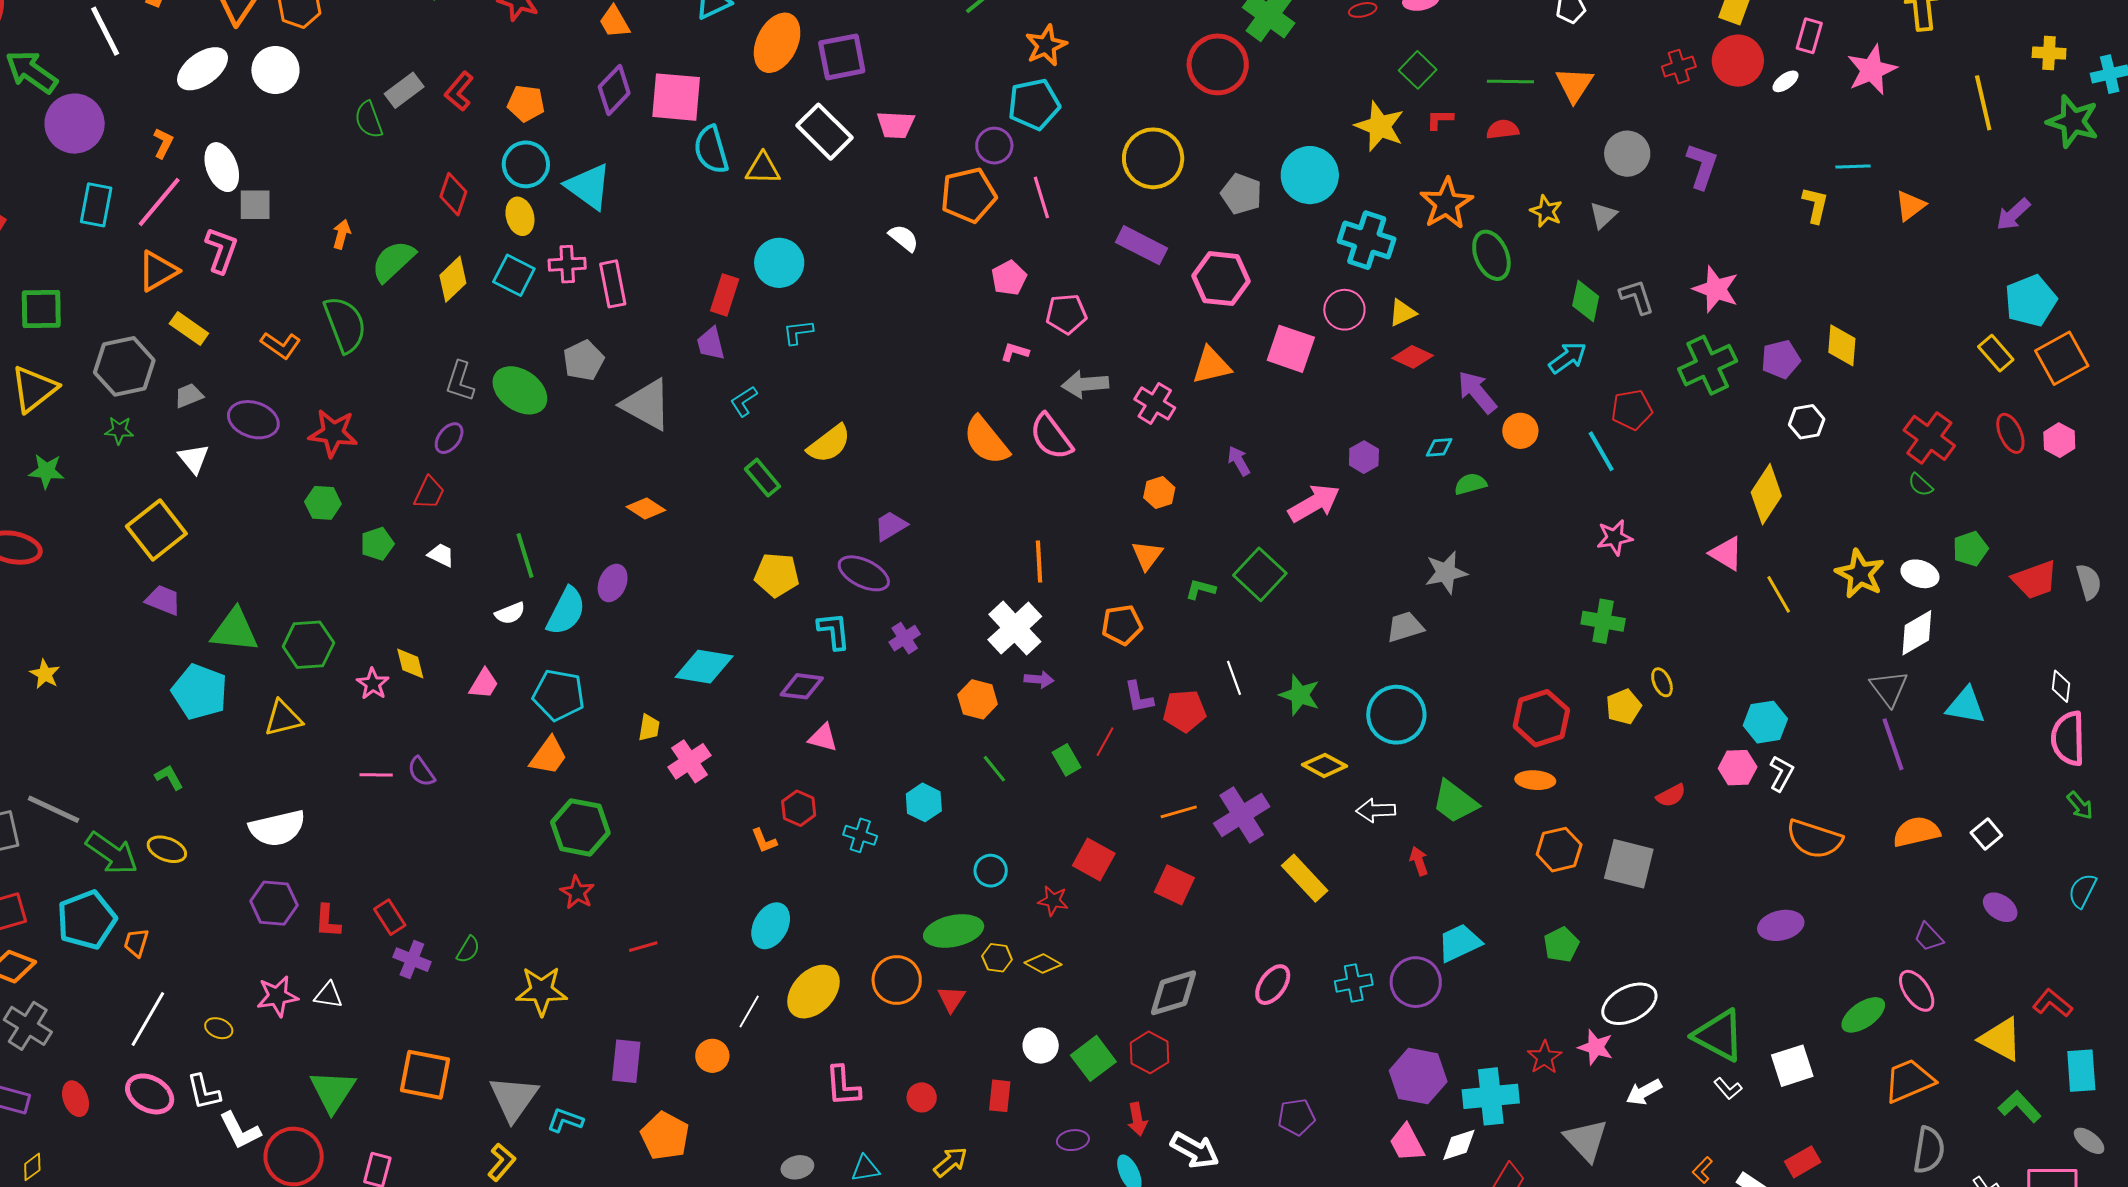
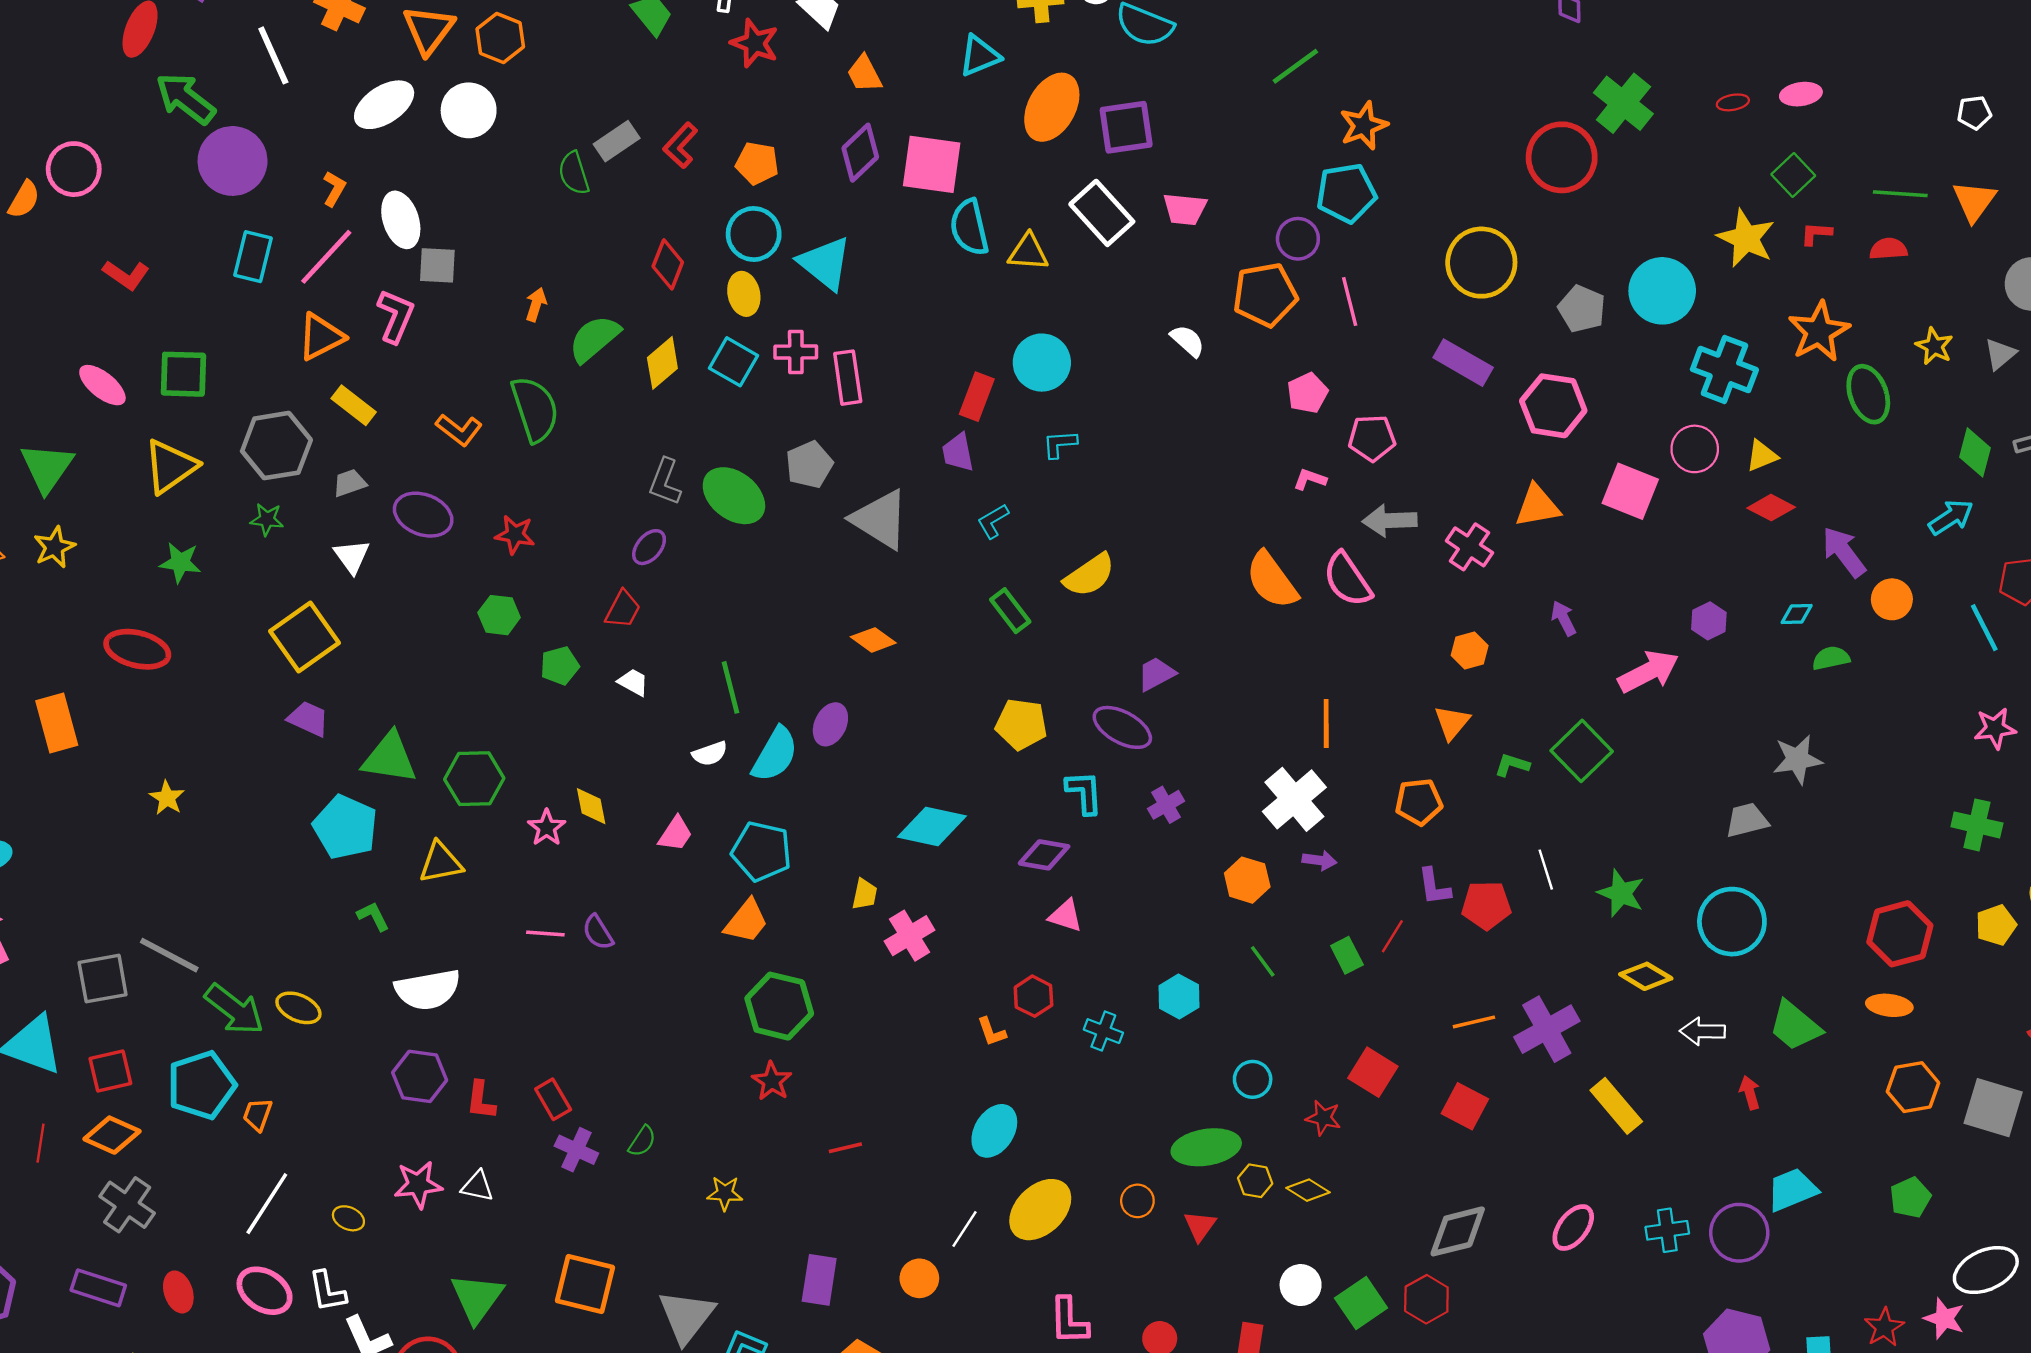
red star: (333, 433) -> (515, 535), size x0.7
green L-shape: (169, 777) -> (373, 916), moved
orange circle: (897, 980) -> (1137, 1201), size x0.6
yellow star: (541, 991) -> (725, 1193), size x0.6

